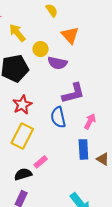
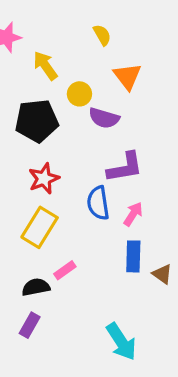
pink arrow: (90, 121) -> (133, 214), moved

